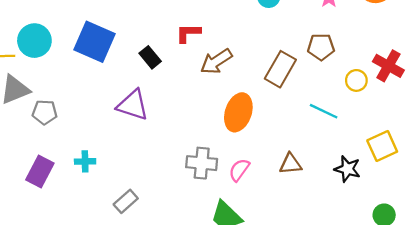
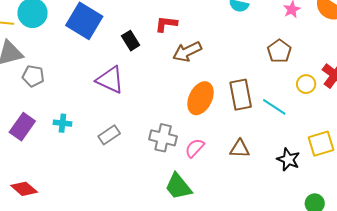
brown pentagon: (321, 47) -> (279, 51), turned 30
brown rectangle: (280, 69) -> (241, 95), moved, turned -48
gray rectangle: (126, 201) -> (109, 135), moved

